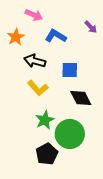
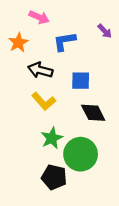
blue L-shape: (56, 36) -> (64, 41), turned -40
black pentagon: (47, 154) -> (54, 177), turned -30

